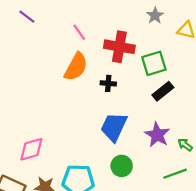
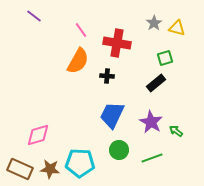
gray star: (155, 16) -> (154, 23), moved
green square: (154, 63) -> (165, 58), moved, size x0.7
green line: (175, 174) -> (152, 158), moved

